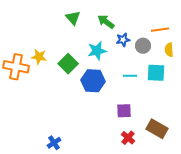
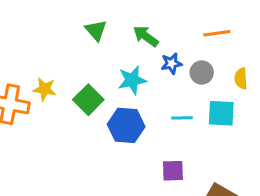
orange line: (160, 30) -> (217, 33), moved

